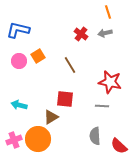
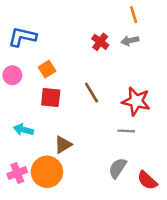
pink circle: (19, 61) -> (12, 75), moved
brown line: (70, 65) -> (92, 93), moved
red square: (65, 99) -> (51, 98), moved
gray semicircle: (95, 136) -> (118, 168), turned 36

